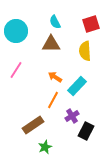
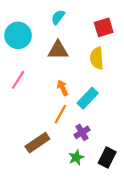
cyan semicircle: (55, 22) -> (58, 17), moved, turned 64
orange arrow: (55, 77) -> (63, 88), turned 32
black rectangle: (86, 131) -> (107, 157), moved
green star: (45, 147) -> (76, 157), moved

